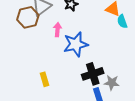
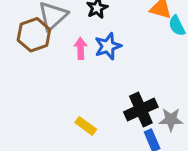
blue star: (76, 44) -> (108, 46), moved, size x0.7
yellow rectangle: (45, 79) -> (86, 126), moved, turned -32

